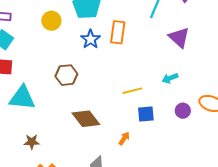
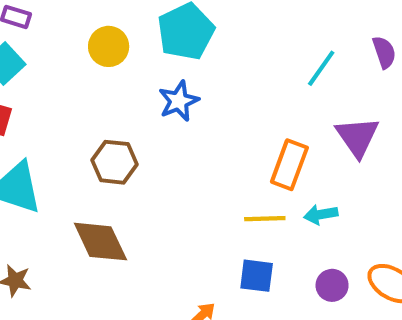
orange rectangle: (118, 32) -> (289, 165), moved
yellow line: (132, 91) -> (265, 219), moved
brown diamond: (86, 119) -> (100, 242), moved

